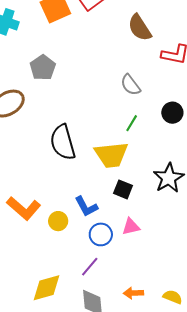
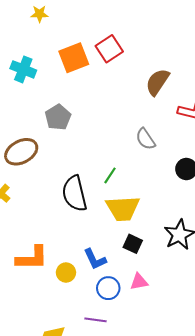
brown semicircle: (140, 28) -> (157, 82), turned 64
green line: (132, 123) -> (110, 175), moved
orange L-shape: (24, 208) -> (32, 258), turned -44
purple line: (90, 267) -> (96, 320), turned 55

